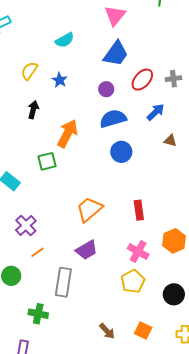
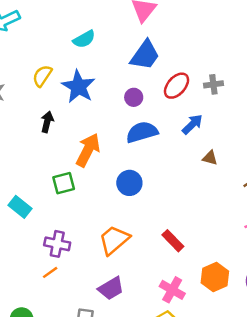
blue star: (60, 80) -> (78, 87), size x1.8
blue circle: (121, 152) -> (129, 183), moved
red rectangle: (139, 210) -> (173, 241), turned -36
purple cross: (26, 226) -> (57, 244), moved, turned -35
orange line: (37, 252) -> (50, 272), moved

